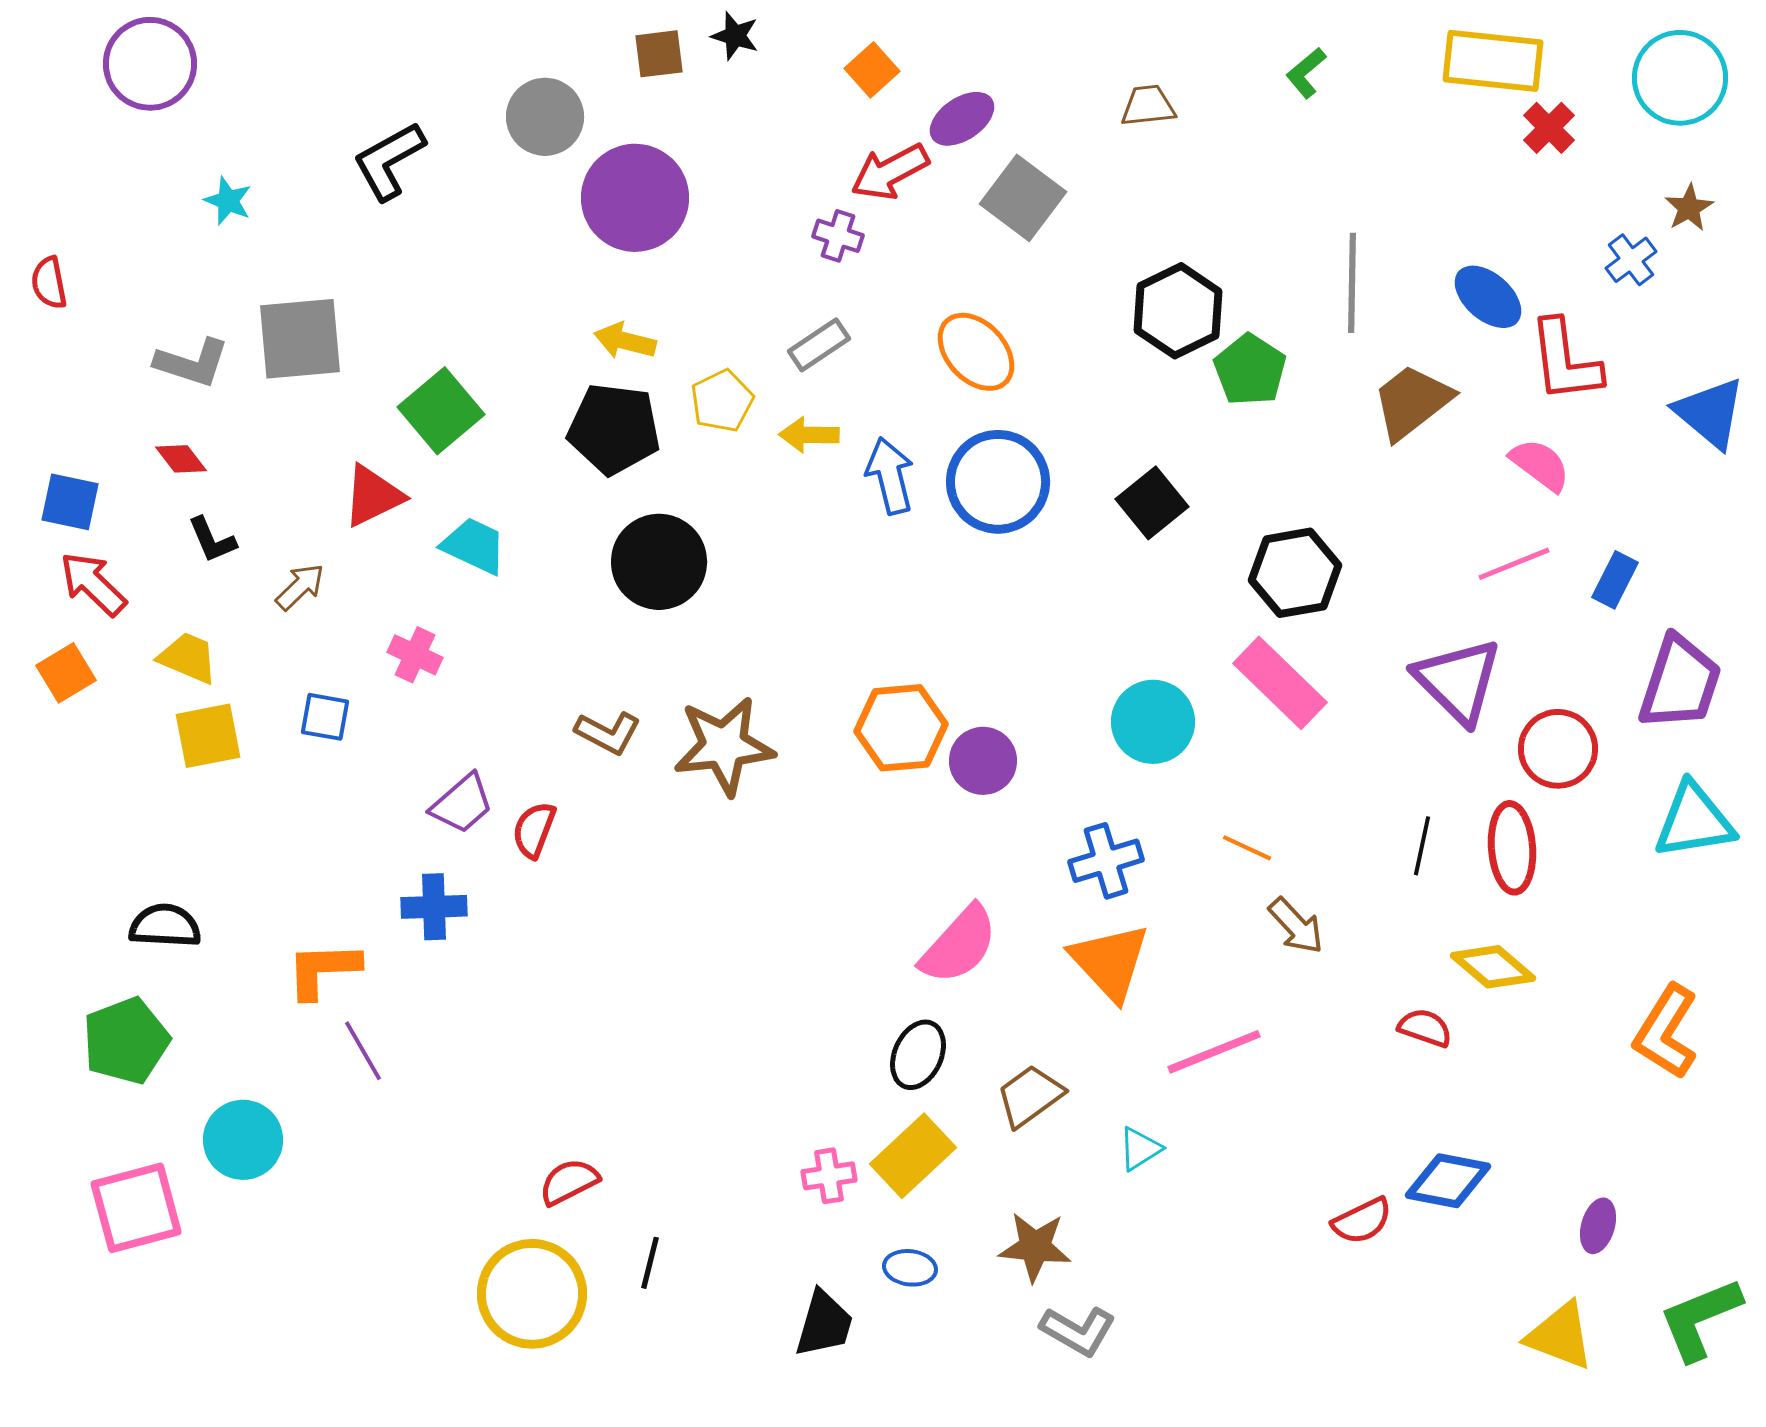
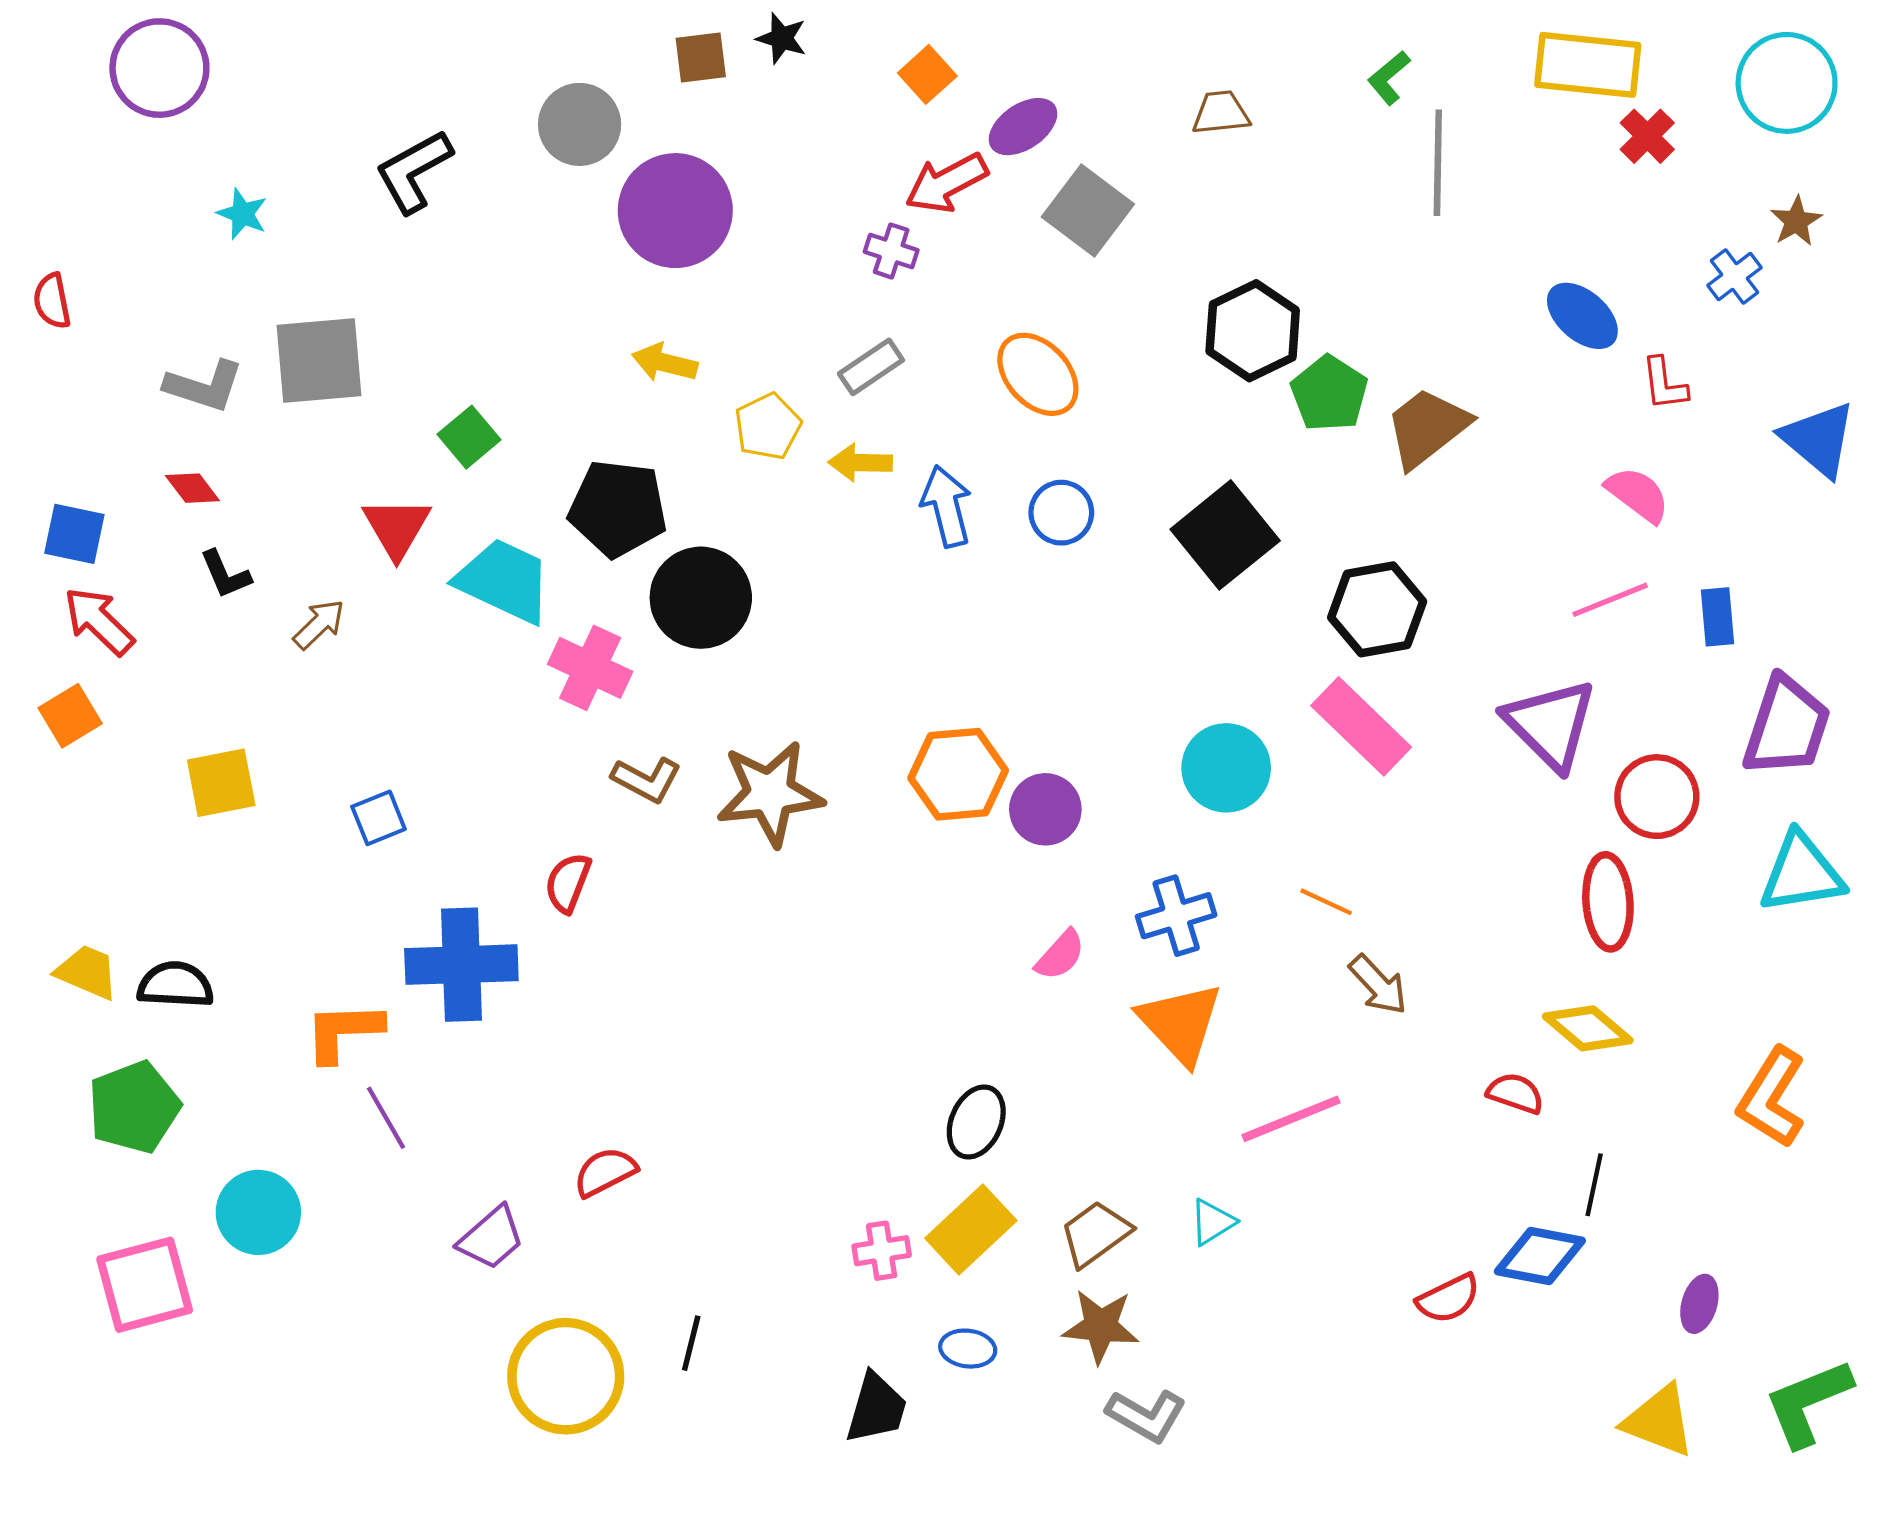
gray line: (1352, 283) -> (1438, 163), moved
red L-shape: (1565, 361) -> (1664, 384), size x0.6
brown trapezoid: (1412, 402) -> (1427, 428), moved
green square: (441, 411) -> (469, 437), size x0.7
black pentagon: (614, 429) -> (618, 508), moved
blue circle: (998, 482) -> (1061, 513), size x0.6
red triangle: (373, 496) -> (397, 527), turned -34
black square: (1152, 503) -> (1225, 535), size x1.4
cyan trapezoid: (474, 546) -> (504, 581), size x1.4
blue rectangle: (1615, 580) -> (1717, 617), turned -32
pink cross: (415, 655) -> (590, 668), moved, size x1.4
yellow trapezoid: (188, 658) -> (87, 972), moved
blue square: (325, 717) -> (379, 818), moved, turned -32
purple trapezoid: (462, 804) -> (491, 1238), moved
black line: (1422, 846) -> (1594, 1185), moved
blue cross: (434, 907) -> (461, 965), size x1.6
pink semicircle: (959, 945) -> (1060, 955), moved, size x0.6
brown trapezoid: (1030, 1096) -> (1095, 1234), moved
red semicircle: (569, 1182) -> (605, 1172), moved

